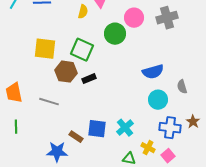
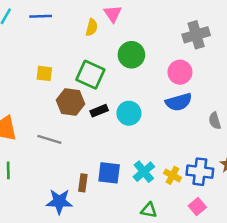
pink circle: (134, 18) -> (180, 72), moved
yellow square: (45, 49) -> (44, 73), size x0.6
cyan circle: (158, 100) -> (129, 113), moved
brown rectangle: (76, 137) -> (83, 183), turned 64
yellow cross: (148, 148) -> (172, 175), moved

